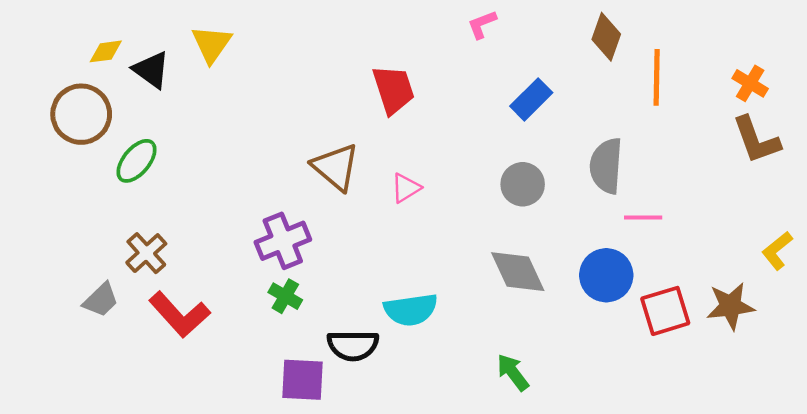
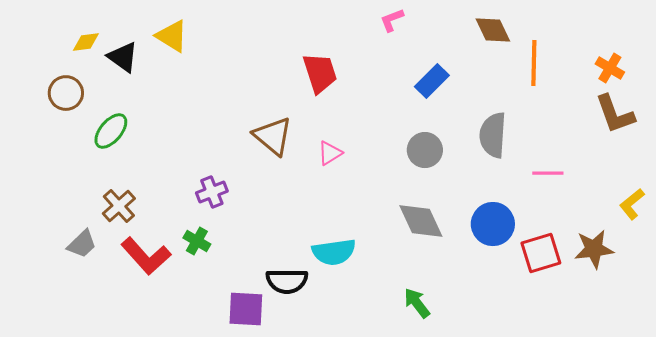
brown diamond: (606, 37) -> (493, 30), turned -45
yellow triangle: (212, 44) -> (172, 36), turned -33
brown circle: (81, 114) -> (66, 93), size x0.7
pink line: (643, 217) -> (548, 173), moved
purple cross: (283, 241) -> (212, 192), moved, size x0.7
green cross: (285, 296) -> (197, 241), moved

